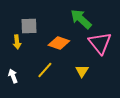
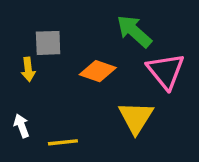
yellow line: (45, 70) -> (63, 142), moved, turned 42
yellow triangle: (82, 71) -> (136, 117), size x1.6

